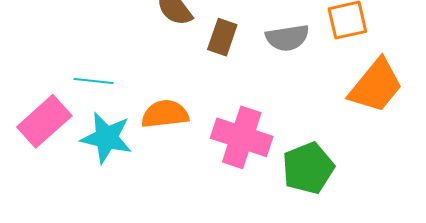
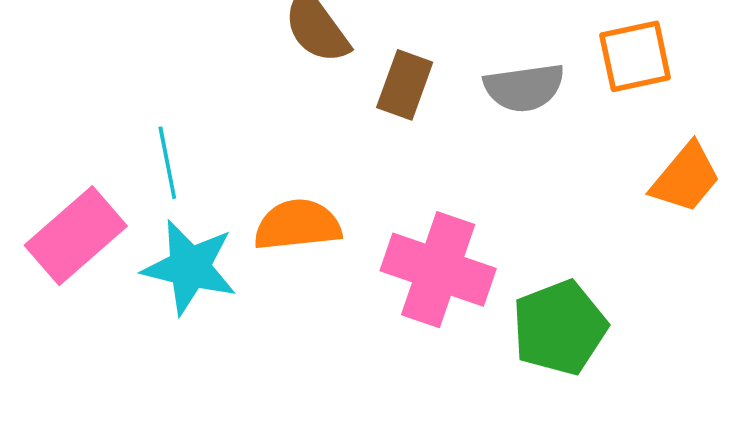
cyan line: (94, 81) -> (167, 163), turned 72
orange trapezoid: (376, 86) -> (686, 178), size x0.7

